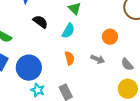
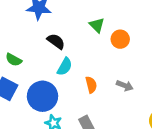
cyan semicircle: (68, 31) -> (65, 67), moved
orange circle: (110, 37) -> (120, 39), moved

